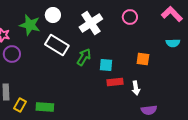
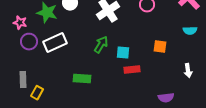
white rectangle: (57, 45) -> (55, 43), moved, turned -55
white arrow: (136, 88) -> (188, 71), moved
green rectangle: (45, 107) -> (82, 79), moved

